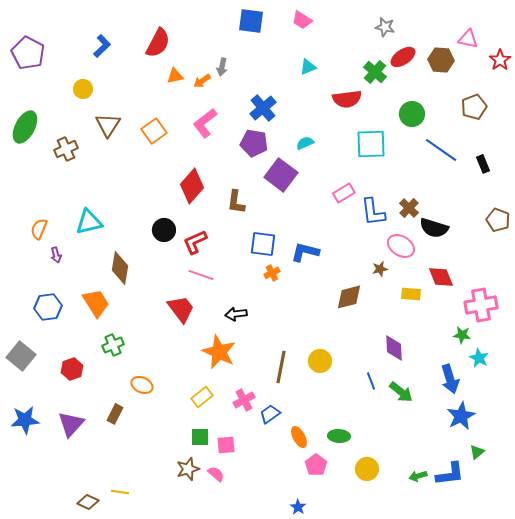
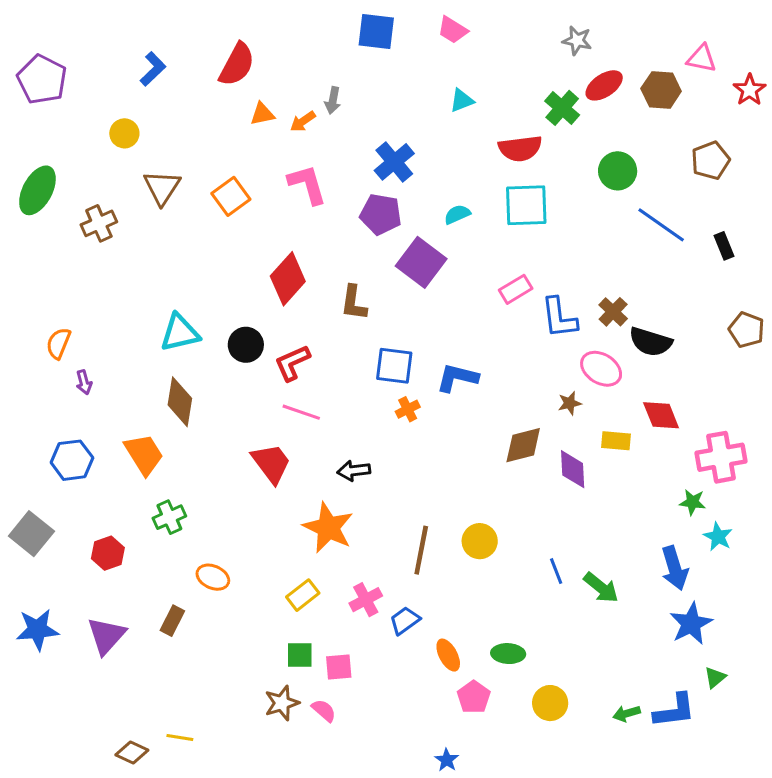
pink L-shape: (205, 123) -> (307, 184), turned 112
cyan square: (371, 144) -> (526, 205), moved
cyan triangle: (89, 222) -> (180, 333), moved
purple diamond: (394, 348) -> (573, 469), moved

